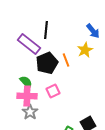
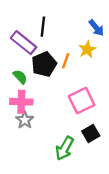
orange line: (66, 60) -> (66, 61), turned 40
green semicircle: (26, 82) -> (20, 77), moved
pink square: (53, 91) -> (82, 101), moved, size x1.6

